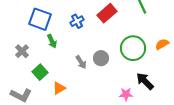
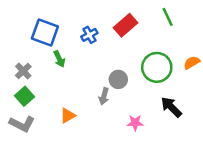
gray arrow: (81, 62) -> (104, 96), moved, turned 48
green square: (40, 72) -> (24, 96), moved
pink star: (126, 94) -> (135, 123), moved

